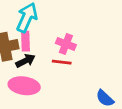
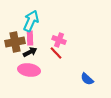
red line: (62, 62) -> (56, 53), turned 40

